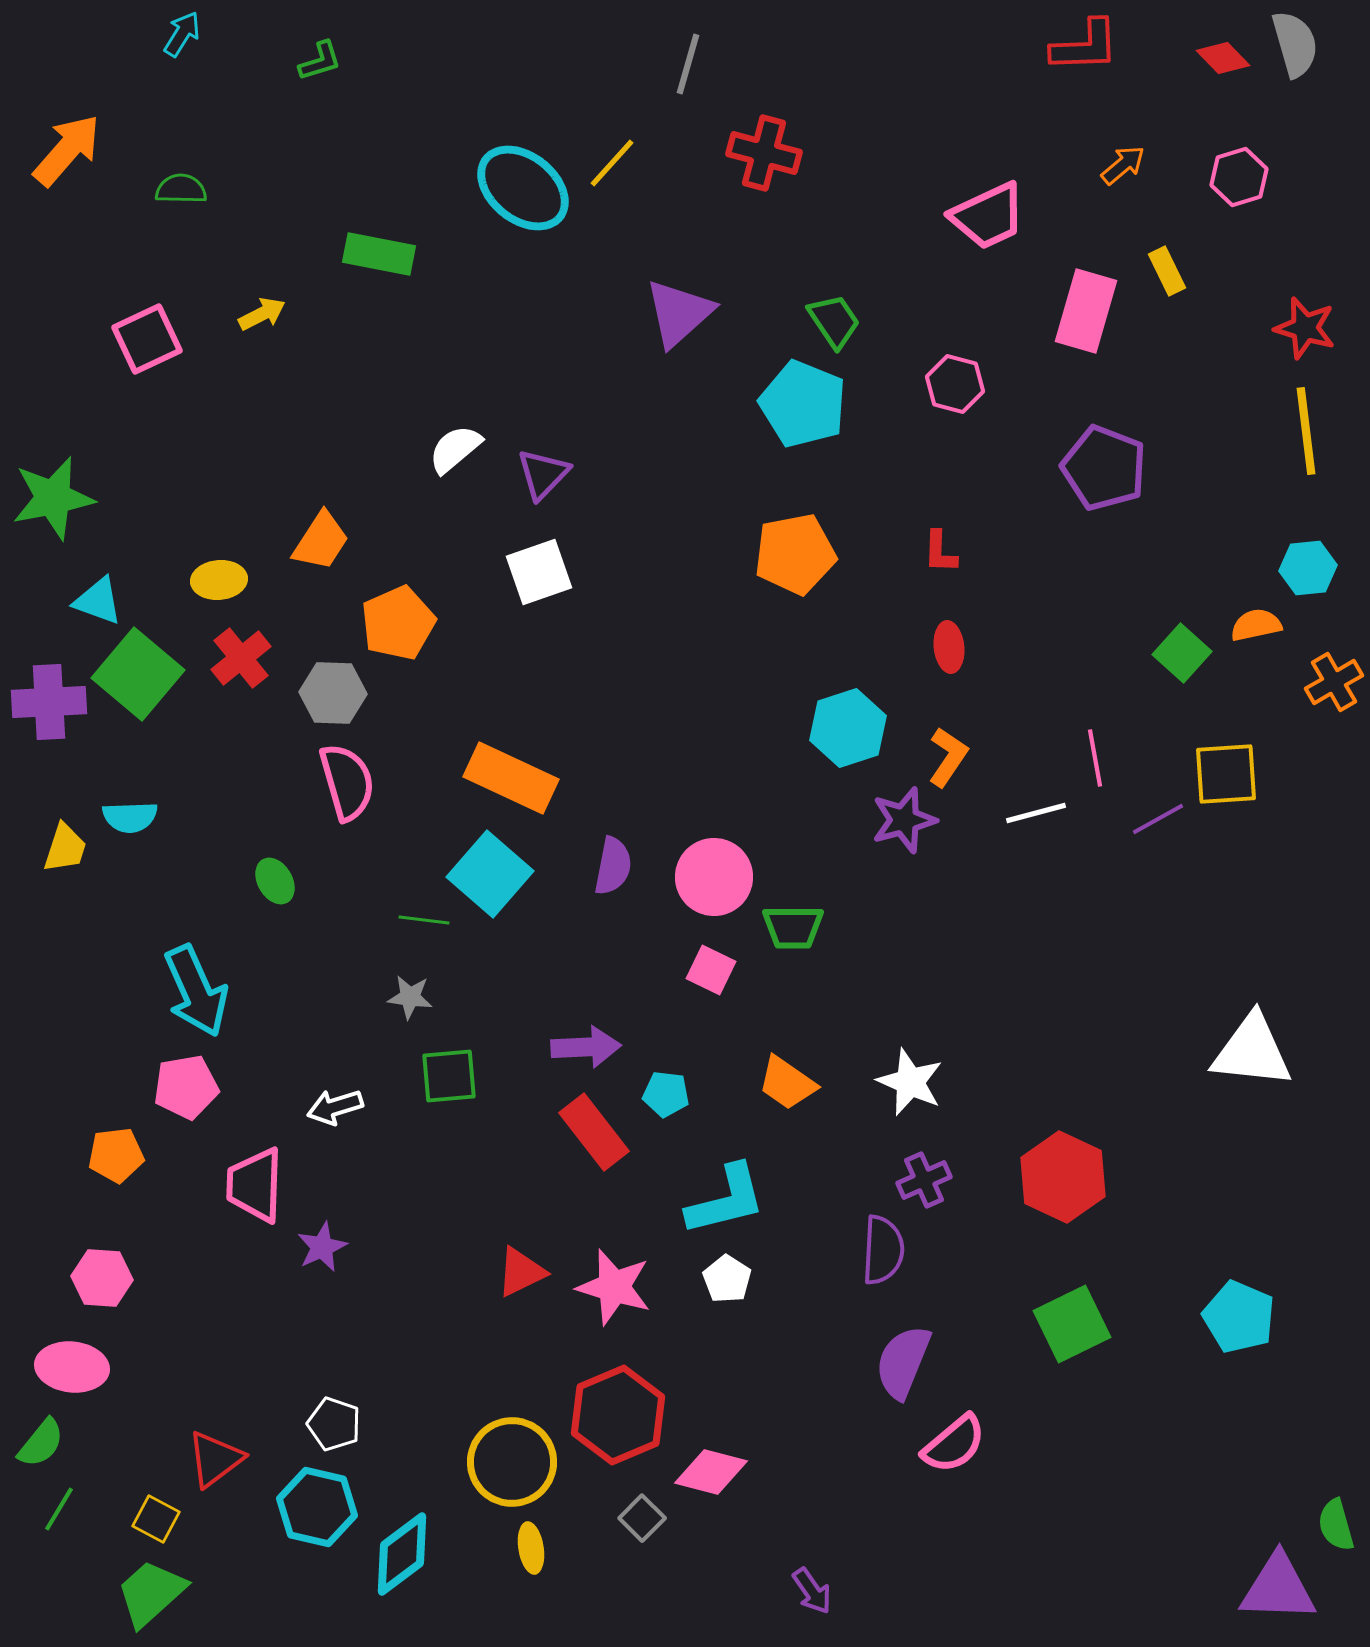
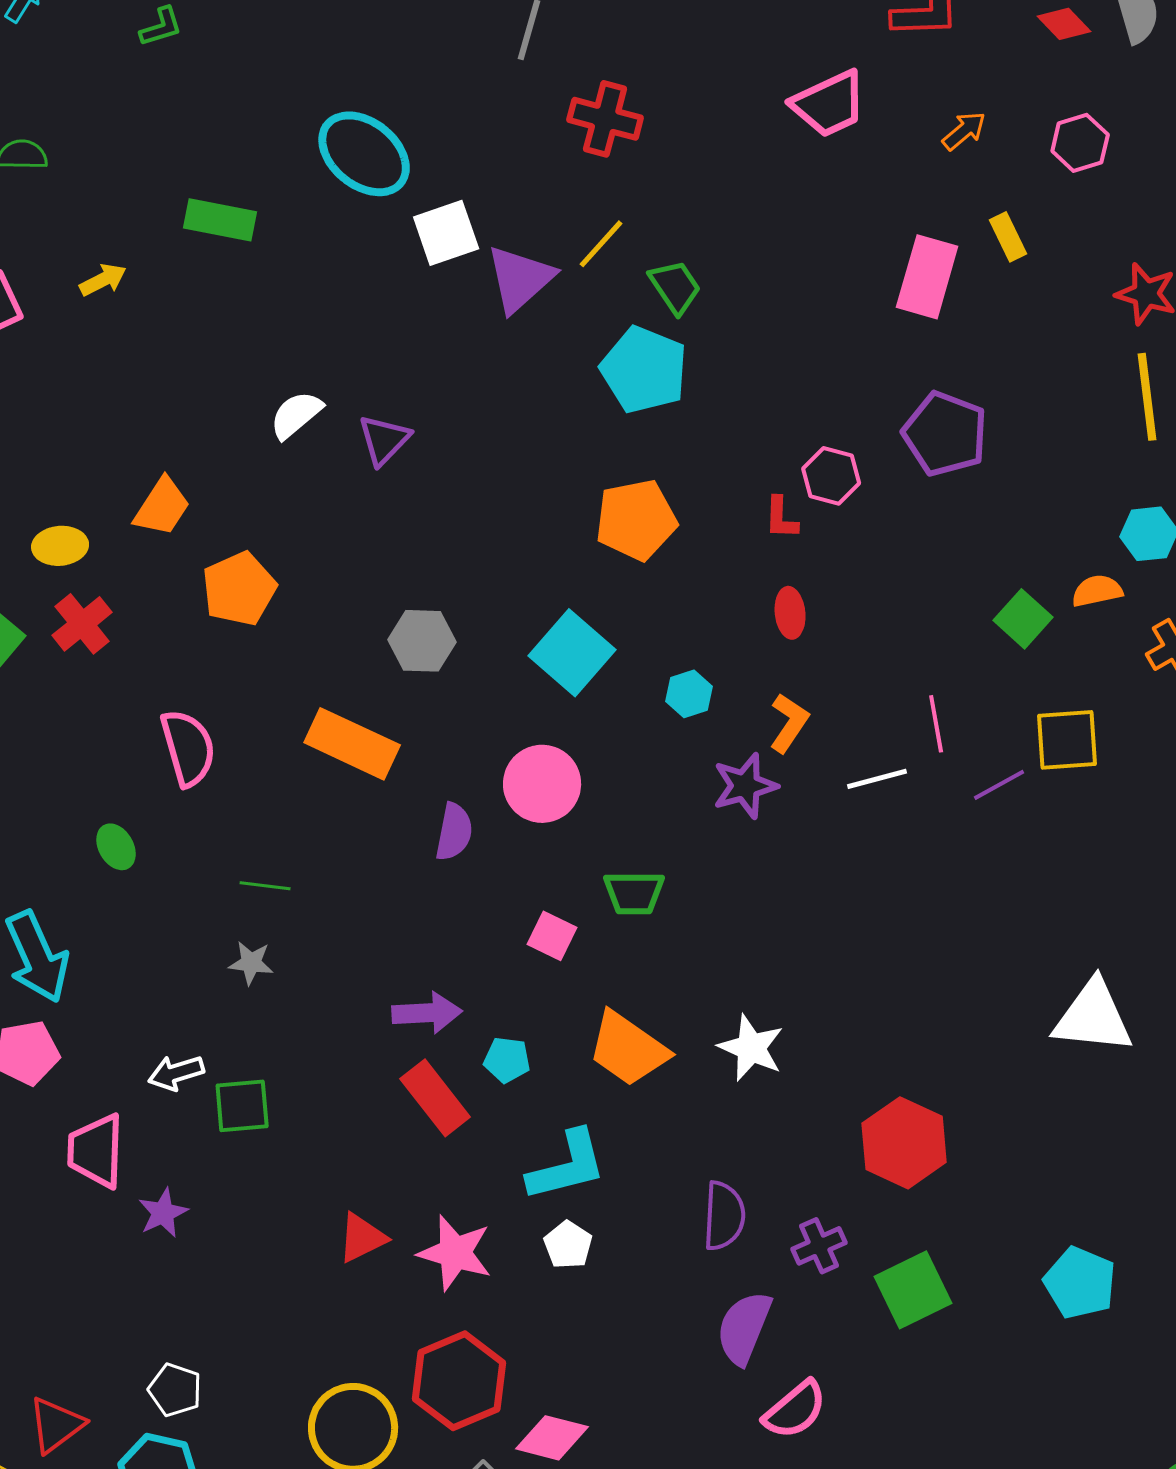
yellow line: (612, 163) -> (601, 244), moved
pink trapezoid: (988, 216) -> (829, 104), moved
pink hexagon: (955, 384) -> (831, 476), moved
white square: (539, 572) -> (446, 233), moved
gray hexagon: (333, 693) -> (422, 641), moved
cyan hexagon: (848, 728) -> (689, 694), size x0.6
cyan square: (490, 874) -> (572, 653), moved
pink circle: (714, 877) -> (542, 784), moved
green square: (449, 1076) -> (242, 1106), moved
orange trapezoid: (787, 1083) -> (628, 1049), size x1.4
purple cross: (924, 1180) -> (819, 1246), moved

